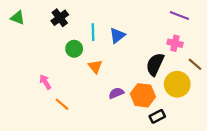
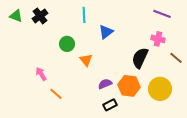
black cross: (60, 18) -> (40, 16), moved
cyan line: (93, 32) -> (84, 15), moved
yellow circle: (177, 84) -> (160, 89), moved
black rectangle: (157, 116) -> (110, 105), moved

